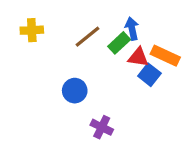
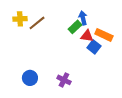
brown line: (87, 37) -> (37, 23), moved
blue circle: (75, 91) -> (30, 78), moved

